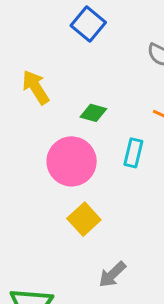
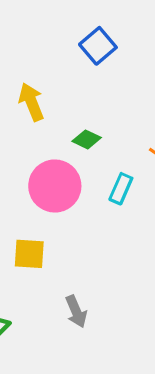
yellow square: (84, 219) -> (29, 254), moved, turned 36
gray arrow: (112, 274) -> (76, 311), turned -80

